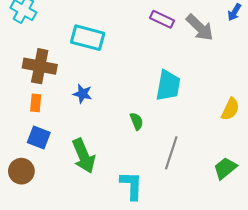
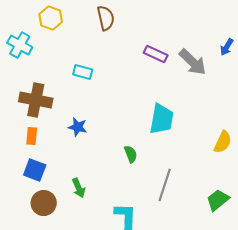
cyan rectangle: (88, 38) -> (83, 72), size x0.6
green arrow: (84, 156) -> (79, 188), size x0.6
brown circle: (21, 171) -> (44, 203), moved

